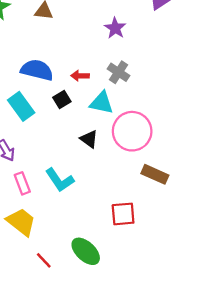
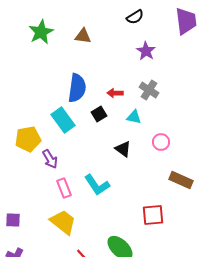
blue semicircle: (37, 70) -> (77, 88), turned 84
cyan triangle: (102, 103) -> (134, 117), size x0.7
pink circle: (132, 131) -> (161, 142), size x0.5

